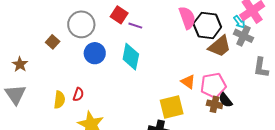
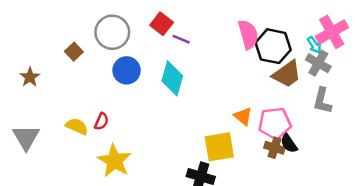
gray L-shape: (261, 68) -> (322, 101), moved
gray triangle: (15, 94) -> (26, 137), moved
yellow semicircle: (59, 100) -> (77, 126), turned -78

